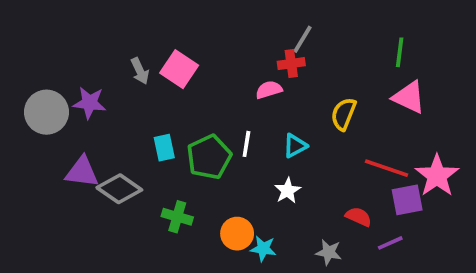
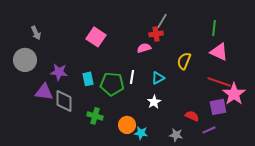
gray arrow: (140, 71) -> (36, 33), moved
purple star: (89, 103) -> (59, 72), moved
green pentagon: (209, 157) -> (112, 84), turned 30
red line: (387, 168) -> (219, 82), moved
gray diamond: (119, 189) -> (64, 101), turned 55

